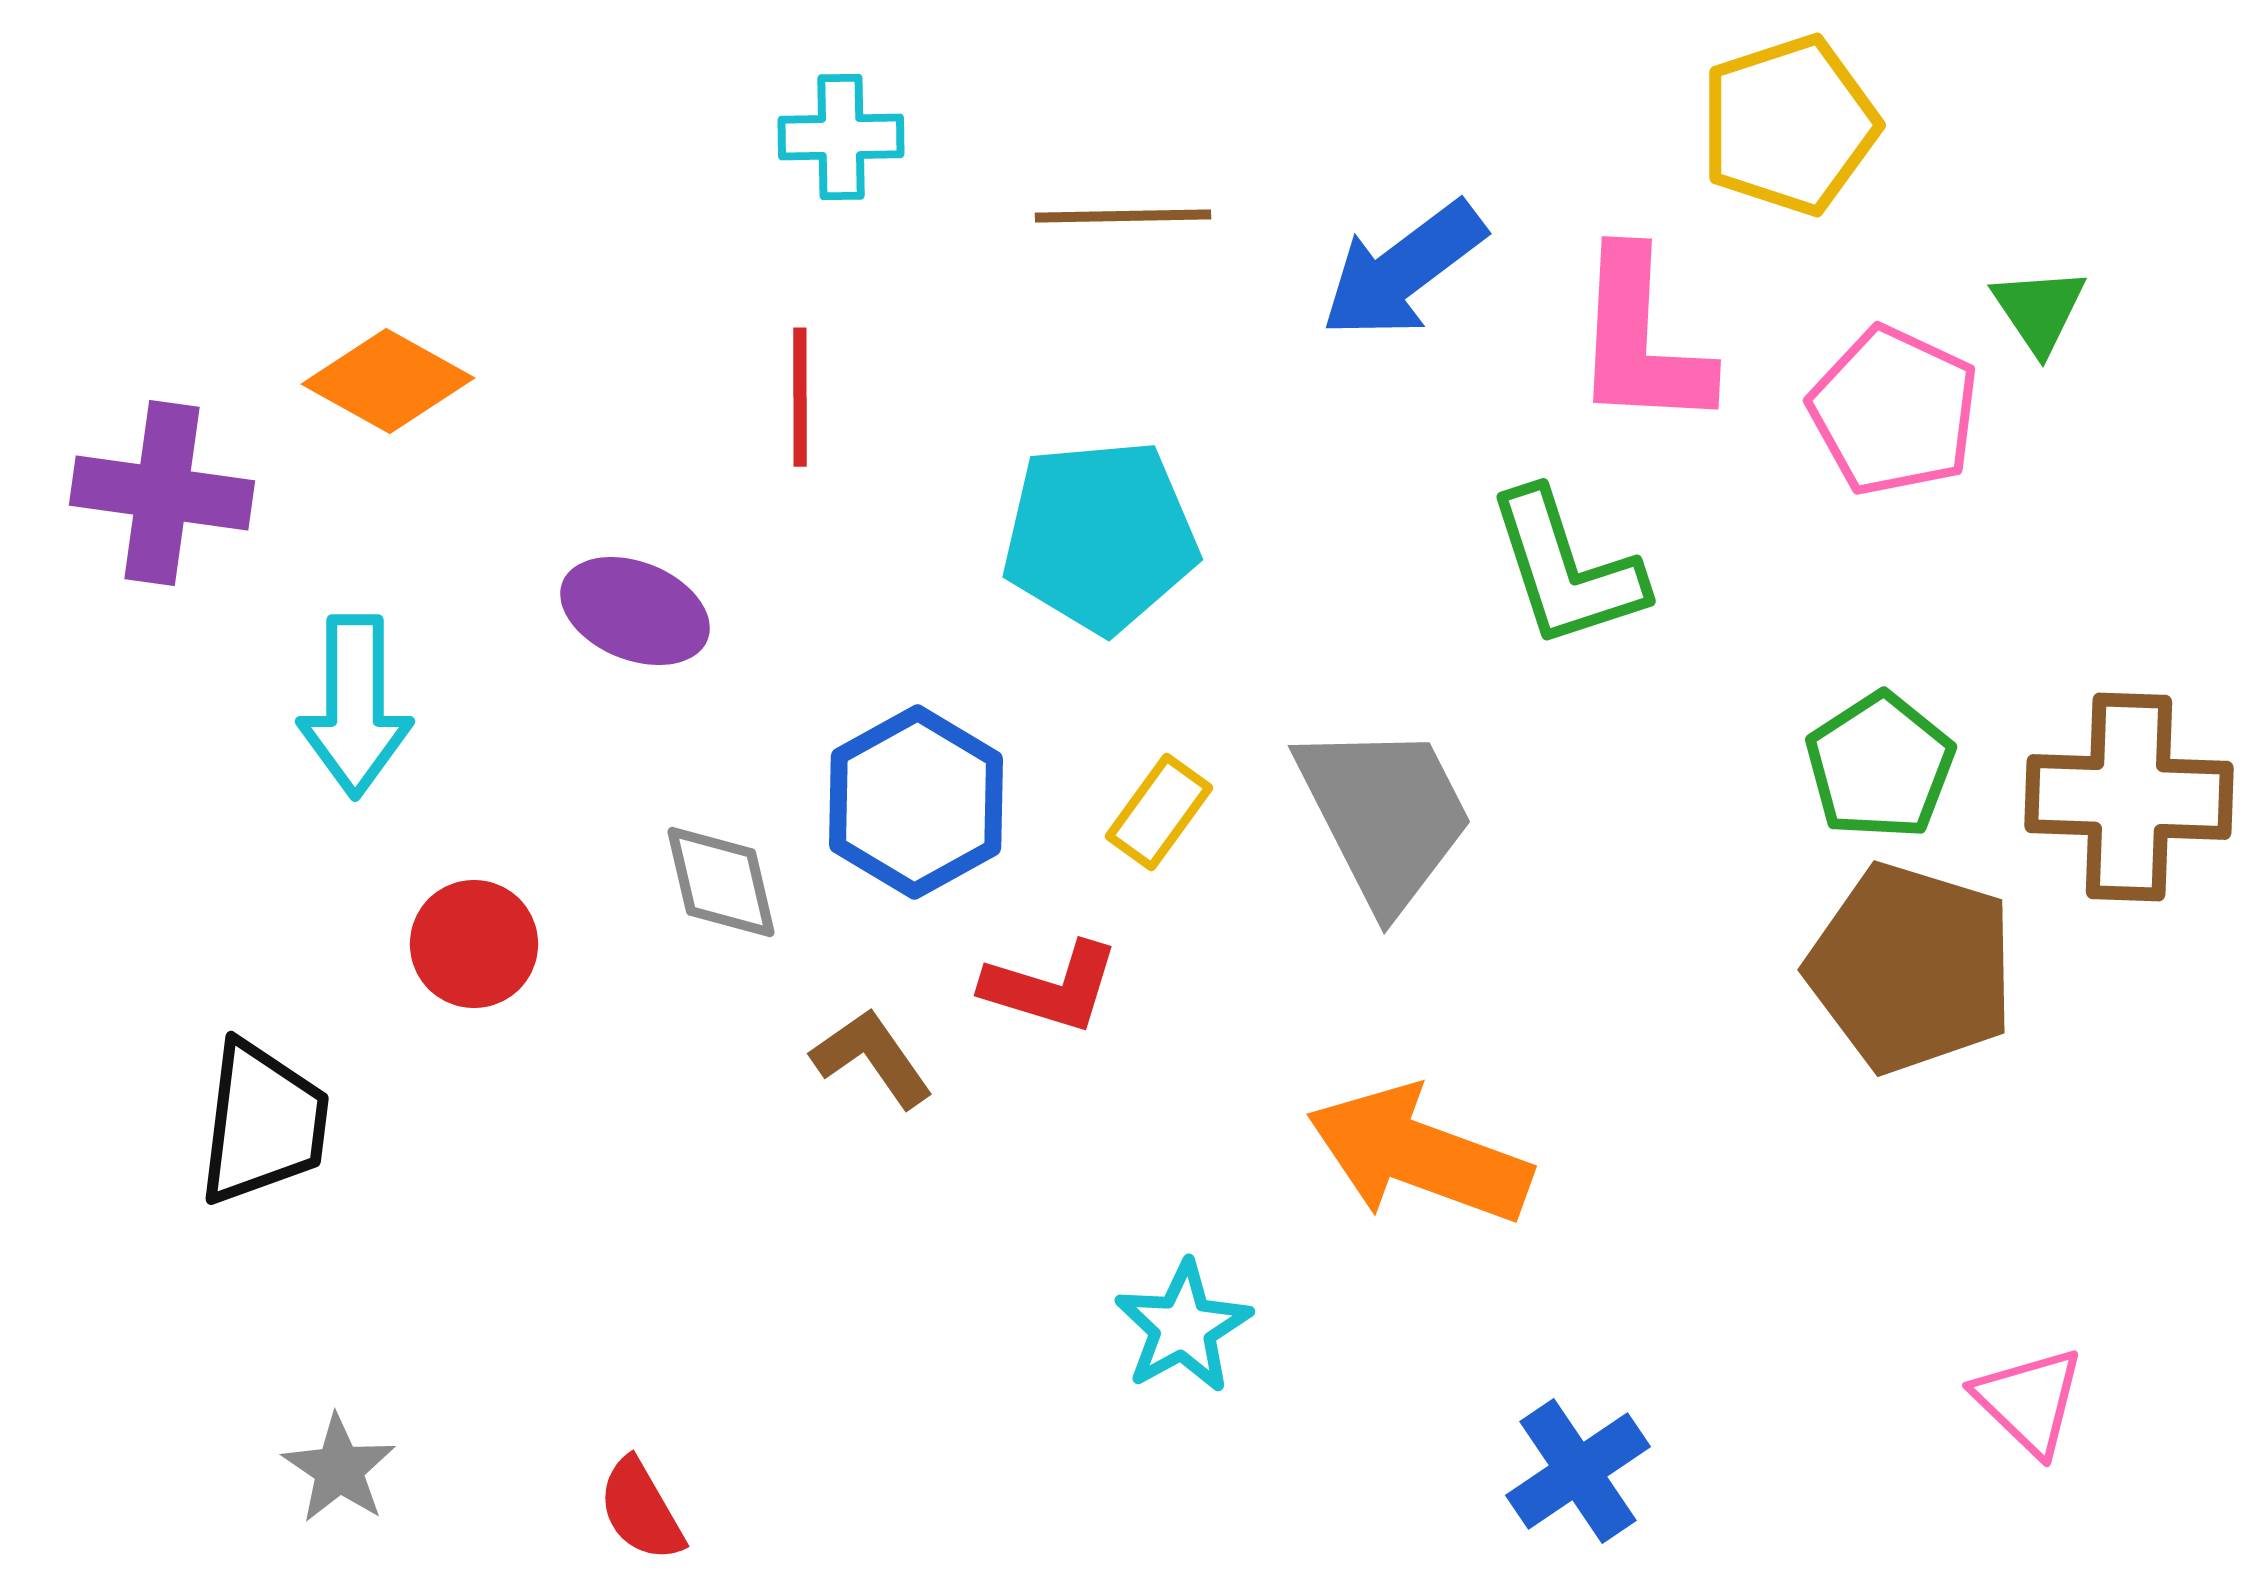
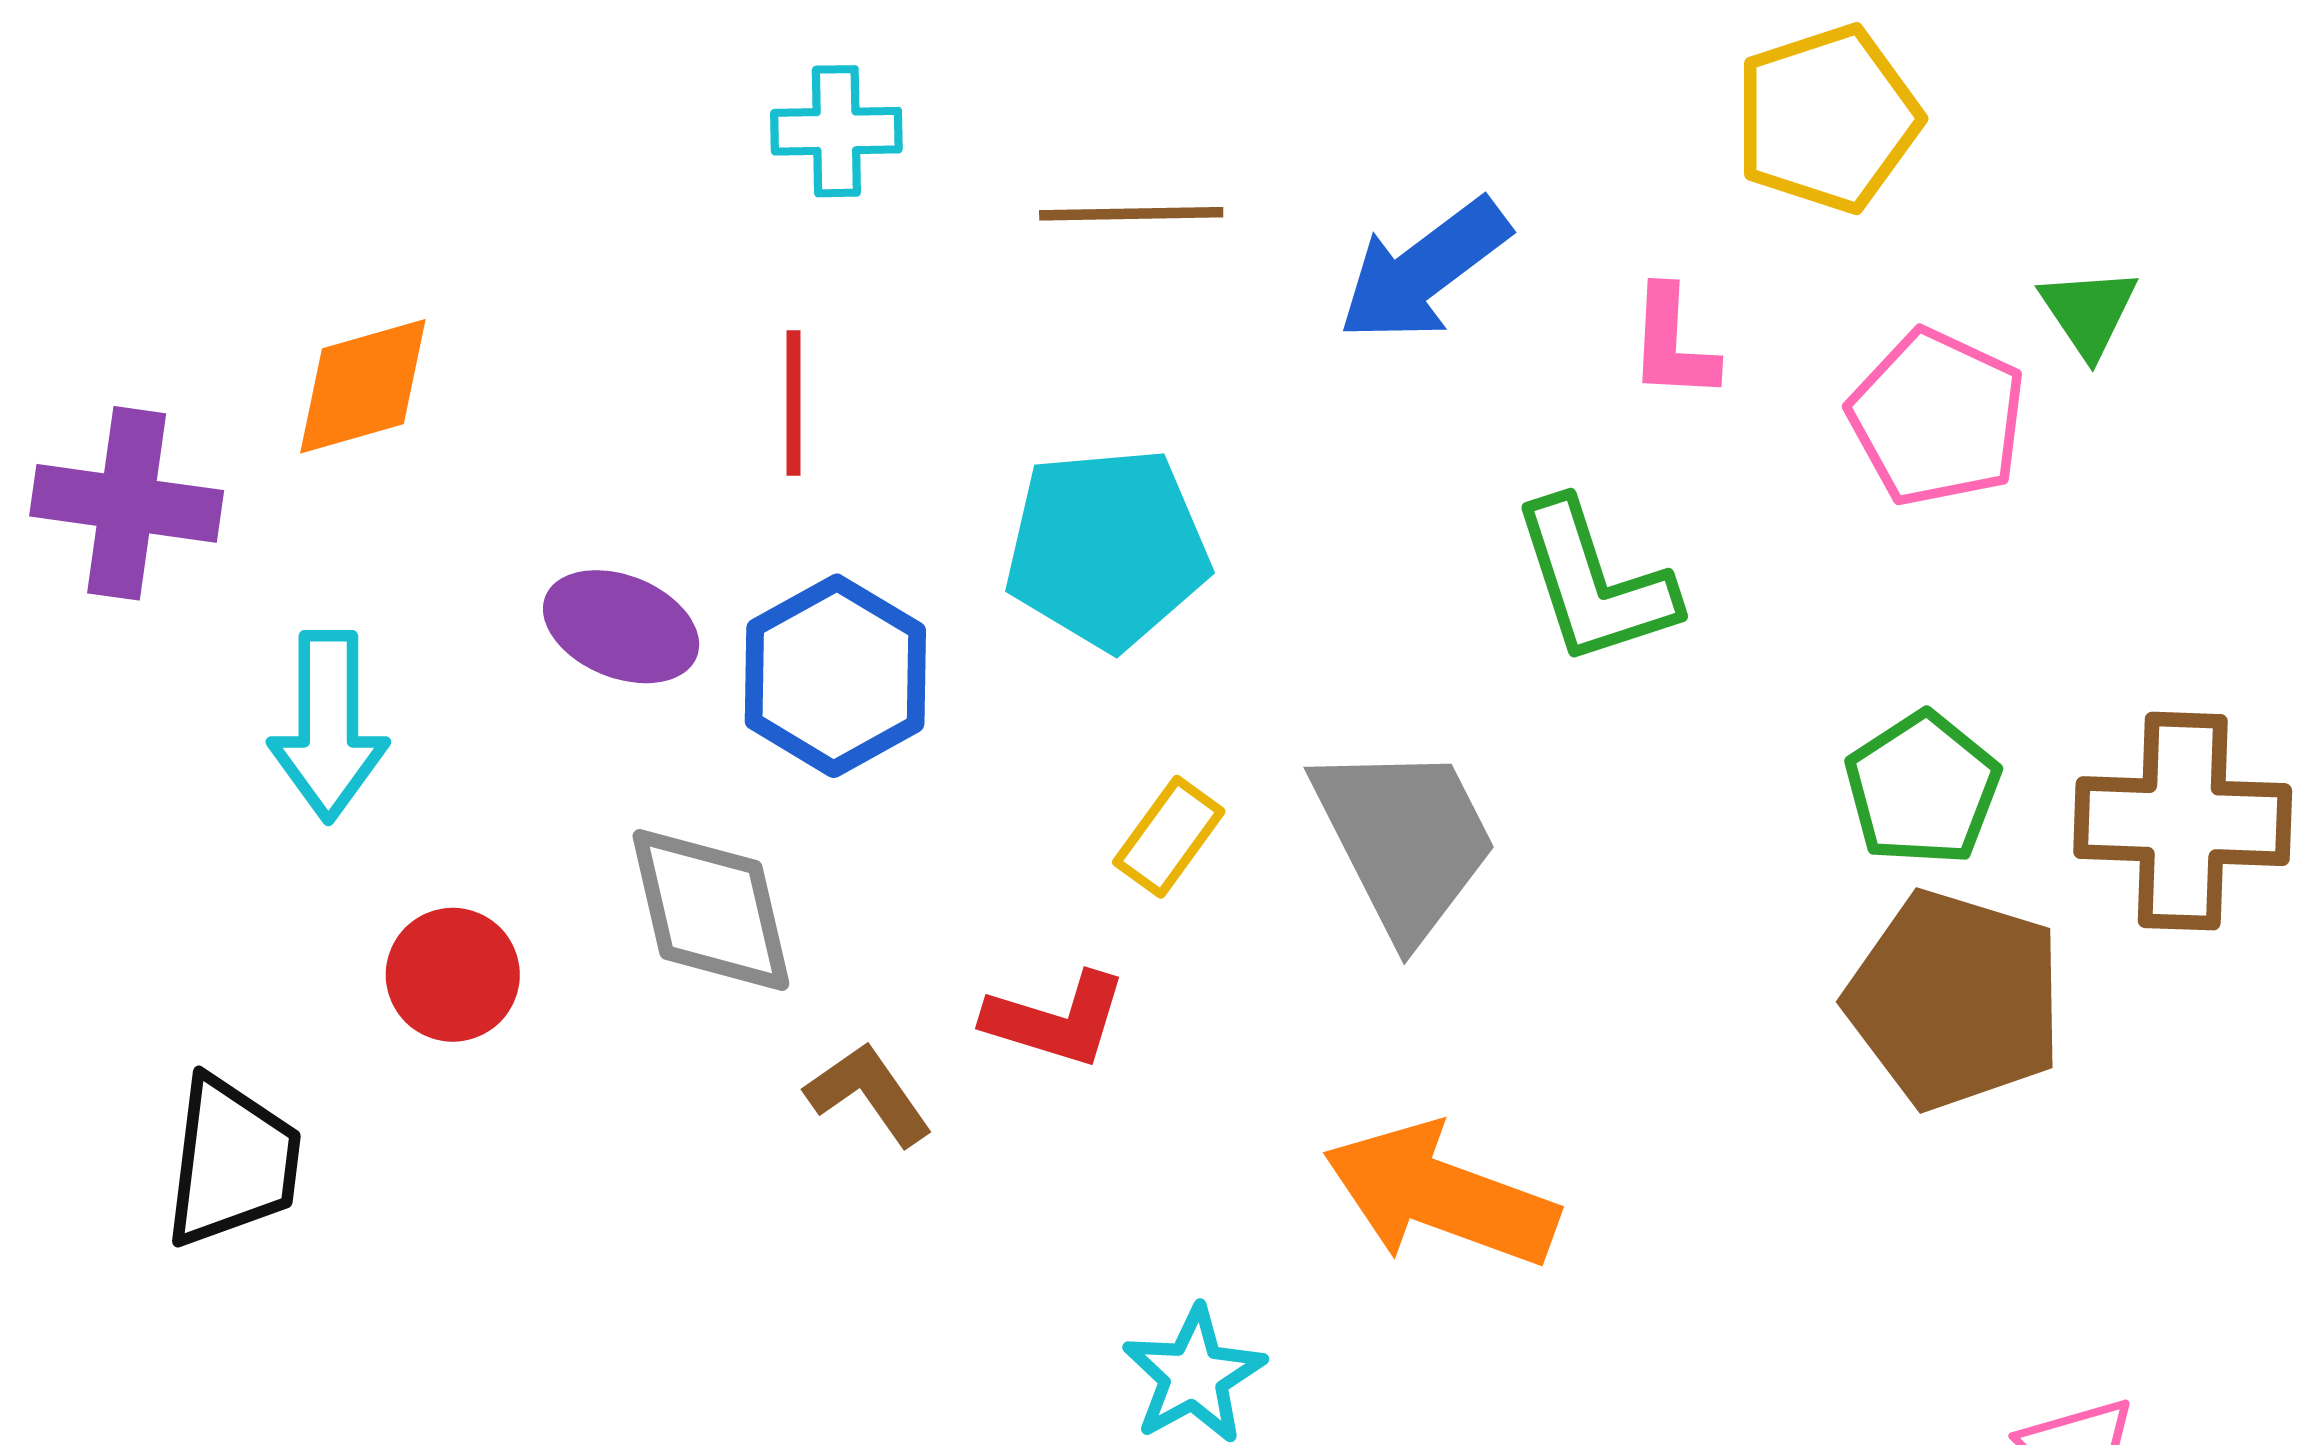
pink L-shape: (1641, 340) -> (1673, 343), size x0.6
orange diamond: (388, 381) -> (363, 386), turned -45
blue hexagon: (916, 802) -> (835, 676), moved
gray diamond: (721, 882) -> (711, 910), size x1.4

